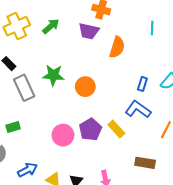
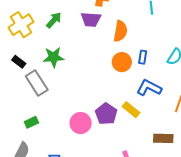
green star: (53, 75) -> (54, 57), moved
blue rectangle: (142, 84) -> (143, 57), moved
orange circle: (85, 87) -> (122, 62), moved

